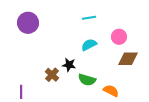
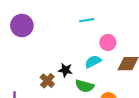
pink circle: (119, 37) -> (108, 42), moved
cyan semicircle: (89, 45) -> (93, 62), moved

